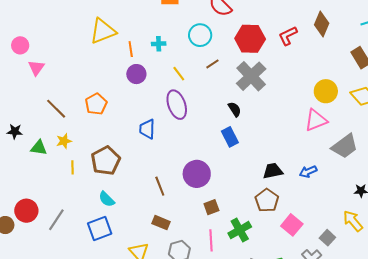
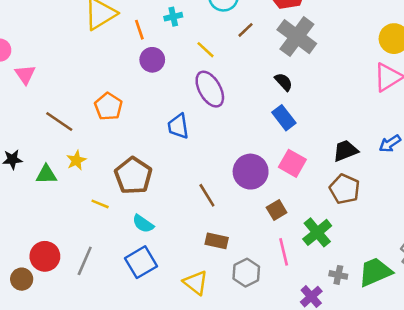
yellow line: (72, 167) -> (100, 204), moved, turned -56
pink square: (292, 225) -> (292, 163), moved

